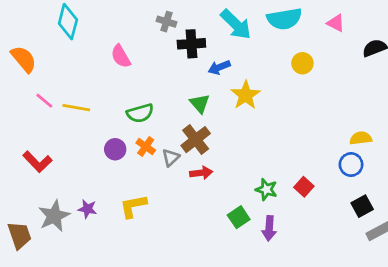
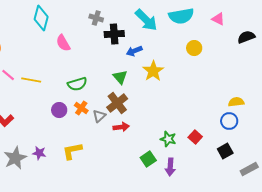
cyan diamond: (68, 22) -> (41, 18), moved
black square: (362, 206) -> (225, 151), moved

